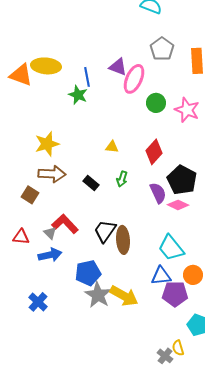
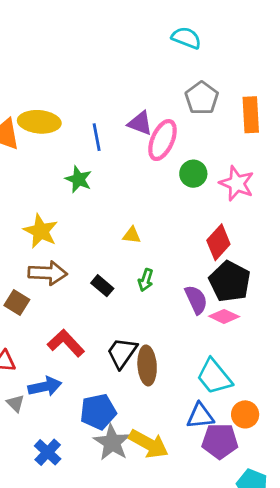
green star: (78, 95) -> (78, 179), moved
yellow star: (47, 144) -> (41, 231), turned -30
red diamond: (154, 152) -> (218, 242), moved
gray triangle: (50, 233) -> (15, 403), moved
blue cross: (38, 302) -> (48, 452), moved

